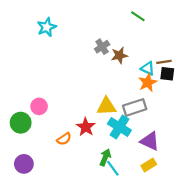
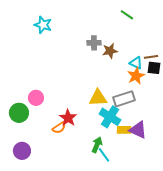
cyan star: (47, 27) -> (43, 25), turned -30
gray cross: (102, 47) -> (94, 43), turned 32
red star: (86, 127) -> (68, 118), moved
yellow rectangle: (149, 165) -> (124, 130), moved, turned 32

